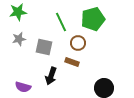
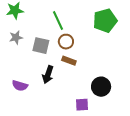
green pentagon: (93, 19) -> (105, 21), moved
brown circle: (78, 43) -> (66, 42), moved

